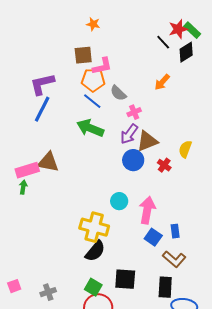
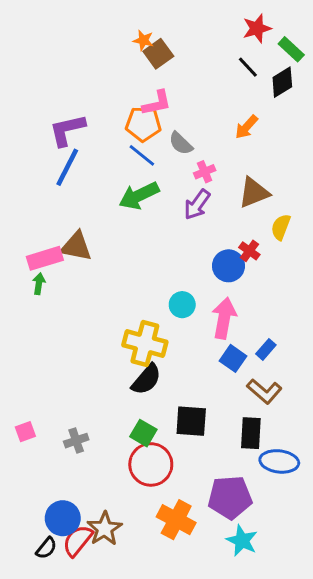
red star: (178, 29) -> (257, 28), moved
brown square: (83, 55) -> (158, 54), moved, turned -30
green arrow: (90, 128) -> (139, 196), turned -48
brown triangle: (147, 141) -> (254, 193), moved
blue circle: (133, 160) -> (228, 266), moved
blue rectangle: (175, 231) -> (266, 349), turned 48

